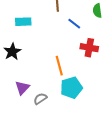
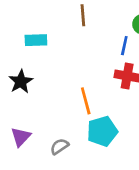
blue line: (74, 24) -> (124, 46), moved, turned 64
purple triangle: (22, 88) -> (21, 137), moved

